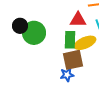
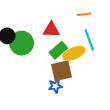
red triangle: (78, 20) -> (51, 30), moved
green rectangle: (70, 40) -> (58, 50), turned 48

